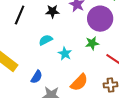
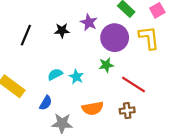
cyan semicircle: (46, 40) -> (55, 74), moved
orange semicircle: (79, 82) -> (93, 108), turned 36

